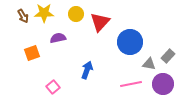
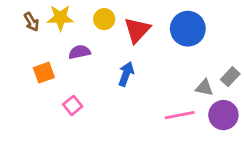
blue circle: (130, 42) -> (188, 29), moved
blue arrow: (87, 70) -> (126, 74), moved
pink square: (53, 87) -> (73, 105), moved

